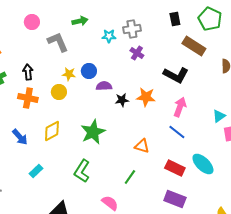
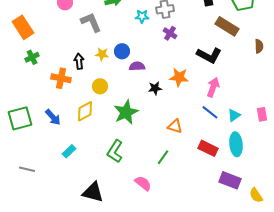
black arrow: (28, 72) -> (79, 61), moved
yellow circle: (59, 92) -> (100, 86), moved
black star: (122, 100) -> (155, 88), moved
cyan triangle: (219, 116) -> (234, 115), moved
cyan ellipse: (203, 164) -> (236, 144), turned 40
purple rectangle: (175, 199) -> (230, 180), moved

